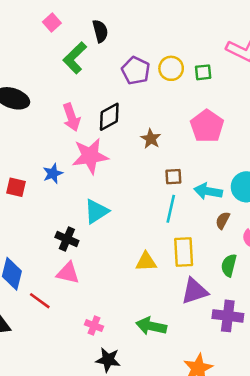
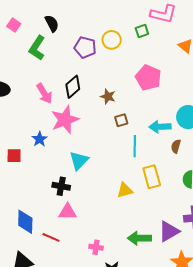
green square: (203, 72) -> (142, 31), moved
brown square: (173, 177) -> (121, 120), moved
purple triangle: (194, 291) -> (169, 231), moved

